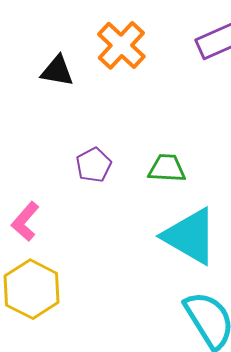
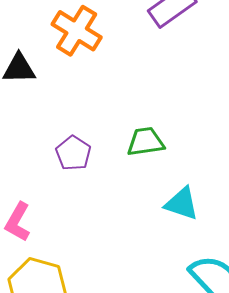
cyan triangle: (190, 236) -> (182, 204), size x0.6

